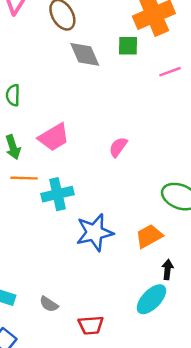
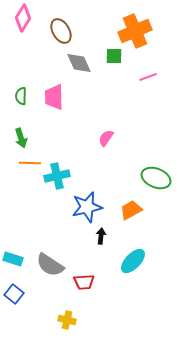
pink trapezoid: (54, 137) -> (54, 97), moved, turned 120
black arrow: (168, 270) -> (101, 236), moved
gray semicircle: (49, 304) -> (50, 265), size x1.8

